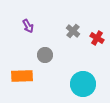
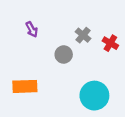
gray circle: (45, 55) -> (64, 55), moved

